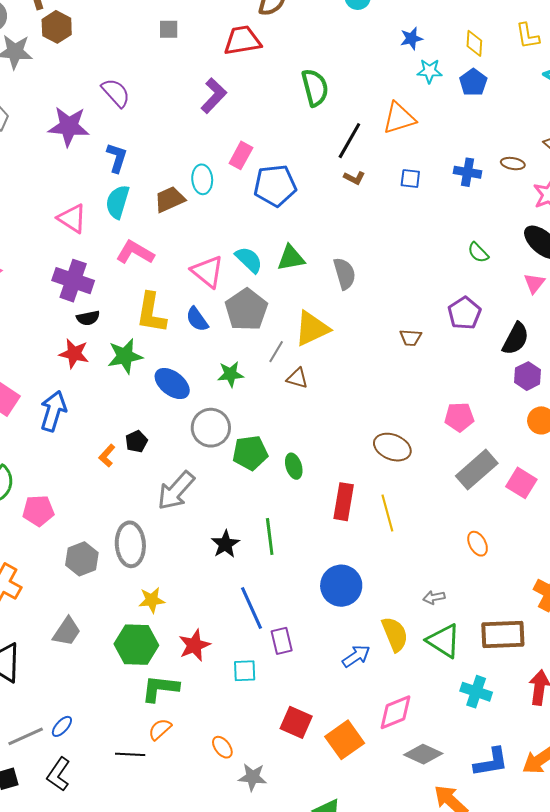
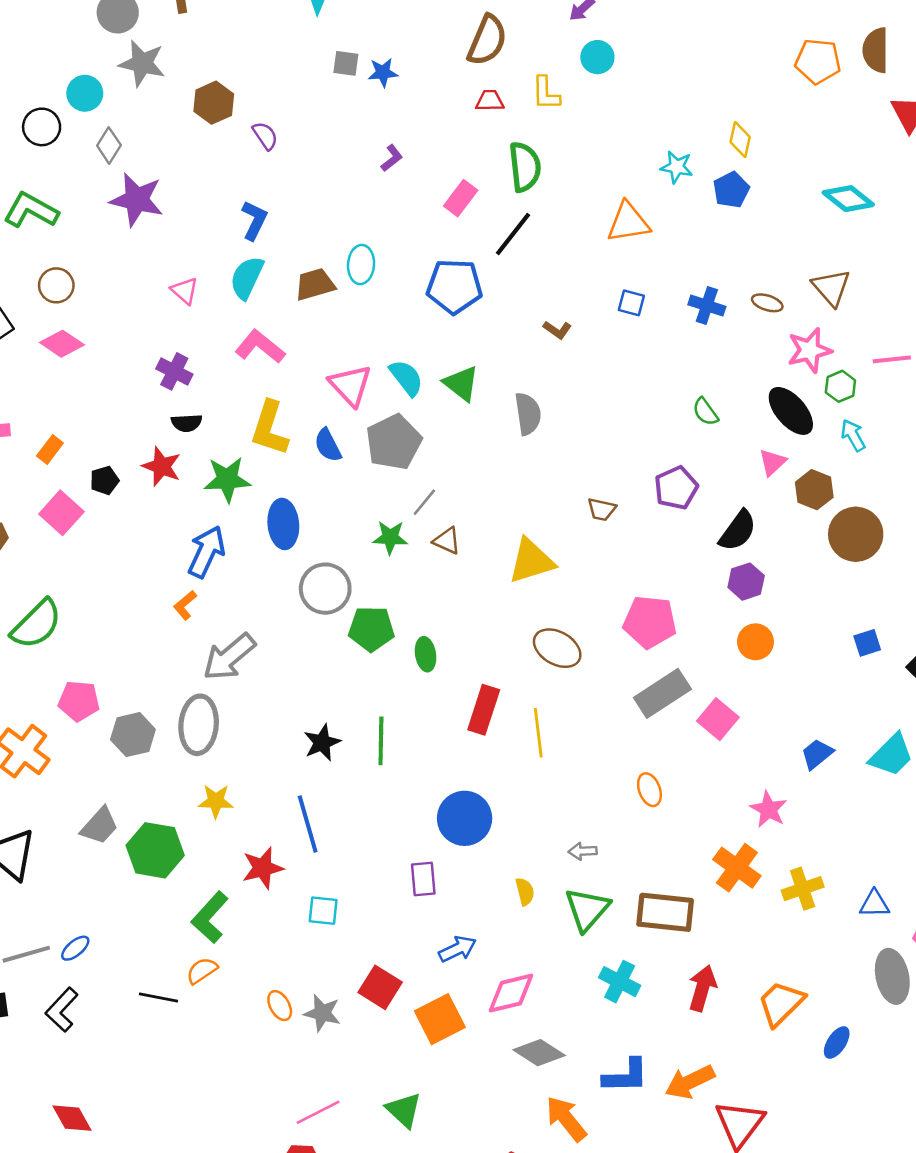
brown hexagon: (57, 27) -> (214, 103), moved
yellow L-shape: (528, 36) -> (546, 93), moved
blue star: (411, 38) -> (383, 73), moved
red trapezoid: (242, 40) -> (490, 101), moved, size x0.6
purple semicircle: (116, 93) -> (265, 136), size x0.7
purple L-shape: (214, 96) -> (392, 158), size x0.6
purple star: (69, 126) -> (137, 200), moved
black line: (349, 141) -> (513, 234), moved
pink rectangle: (241, 155) -> (461, 198), moved
brown L-shape: (354, 178) -> (557, 330), moved
pink triangle: (72, 218) -> (185, 291), size x0.7
green triangle: (291, 258) -> (461, 383), turned 40
purple cross: (73, 281) -> (174, 371), size x0.7
yellow triangle: (312, 329) -> (531, 561), moved
green star: (230, 374) -> (390, 537), moved
blue ellipse: (172, 384) -> (283, 524), turned 39
blue arrow: (53, 411) -> (206, 552), moved
pink pentagon: (459, 417) -> (650, 622), size x1.4
black pentagon: (136, 441) -> (104, 480), moved
gray arrow: (176, 491) -> (229, 657), moved
pink pentagon: (38, 511) -> (79, 701), moved
blue line: (252, 608) -> (308, 824), moved
yellow semicircle: (395, 634) -> (525, 892), size x0.6
purple rectangle: (282, 641) -> (423, 879), moved
green triangle: (444, 641) -> (587, 909), turned 30
green hexagon: (136, 645) -> (155, 850), moved
blue arrow: (356, 656) -> (457, 949), moved
green L-shape: (160, 688) -> (210, 917), turned -63
gray star: (253, 777) -> (322, 1013), moved

